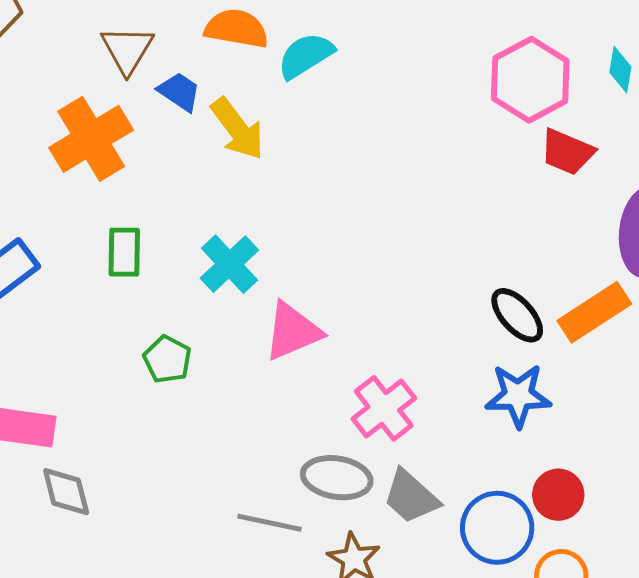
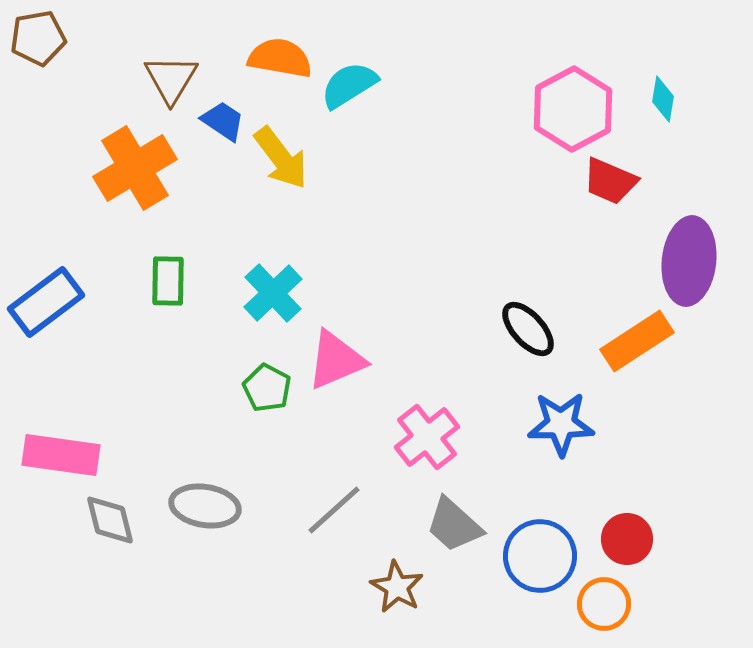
black ellipse: (517, 315) -> (528, 329), moved
green pentagon: (167, 359) -> (267, 388), moved
gray ellipse: (337, 478) -> (205, 506), moved
red circle: (558, 495) -> (627, 539), moved
gray line: (270, 523) -> (334, 510), moved, turned -54

